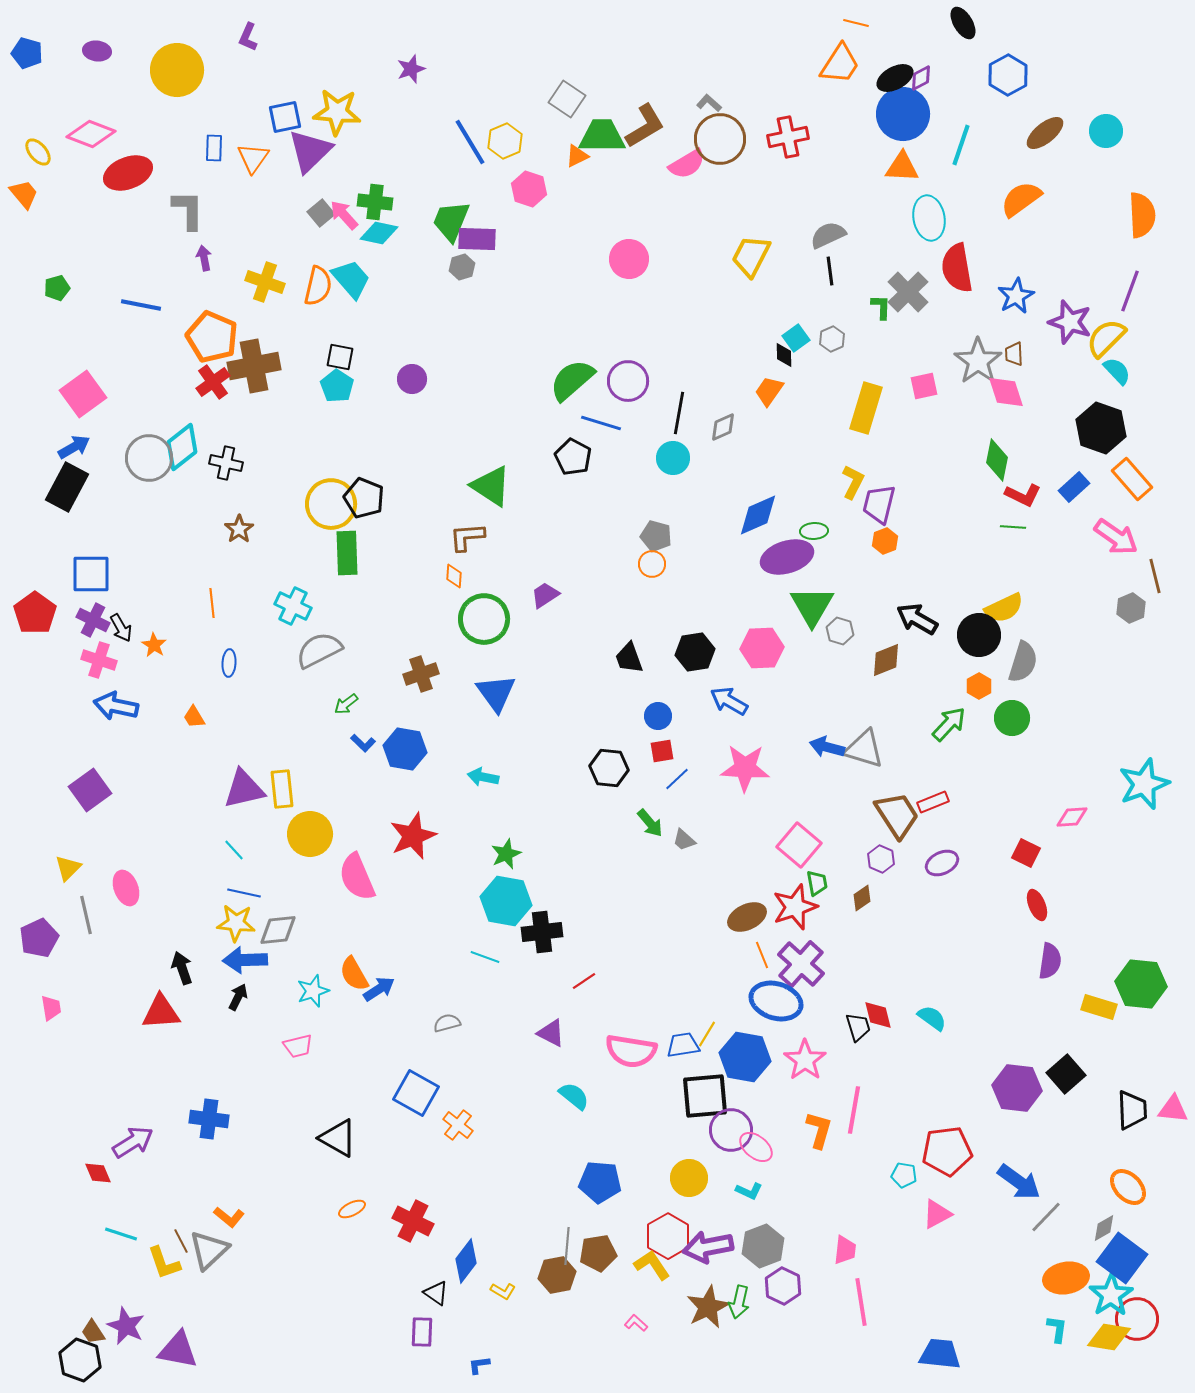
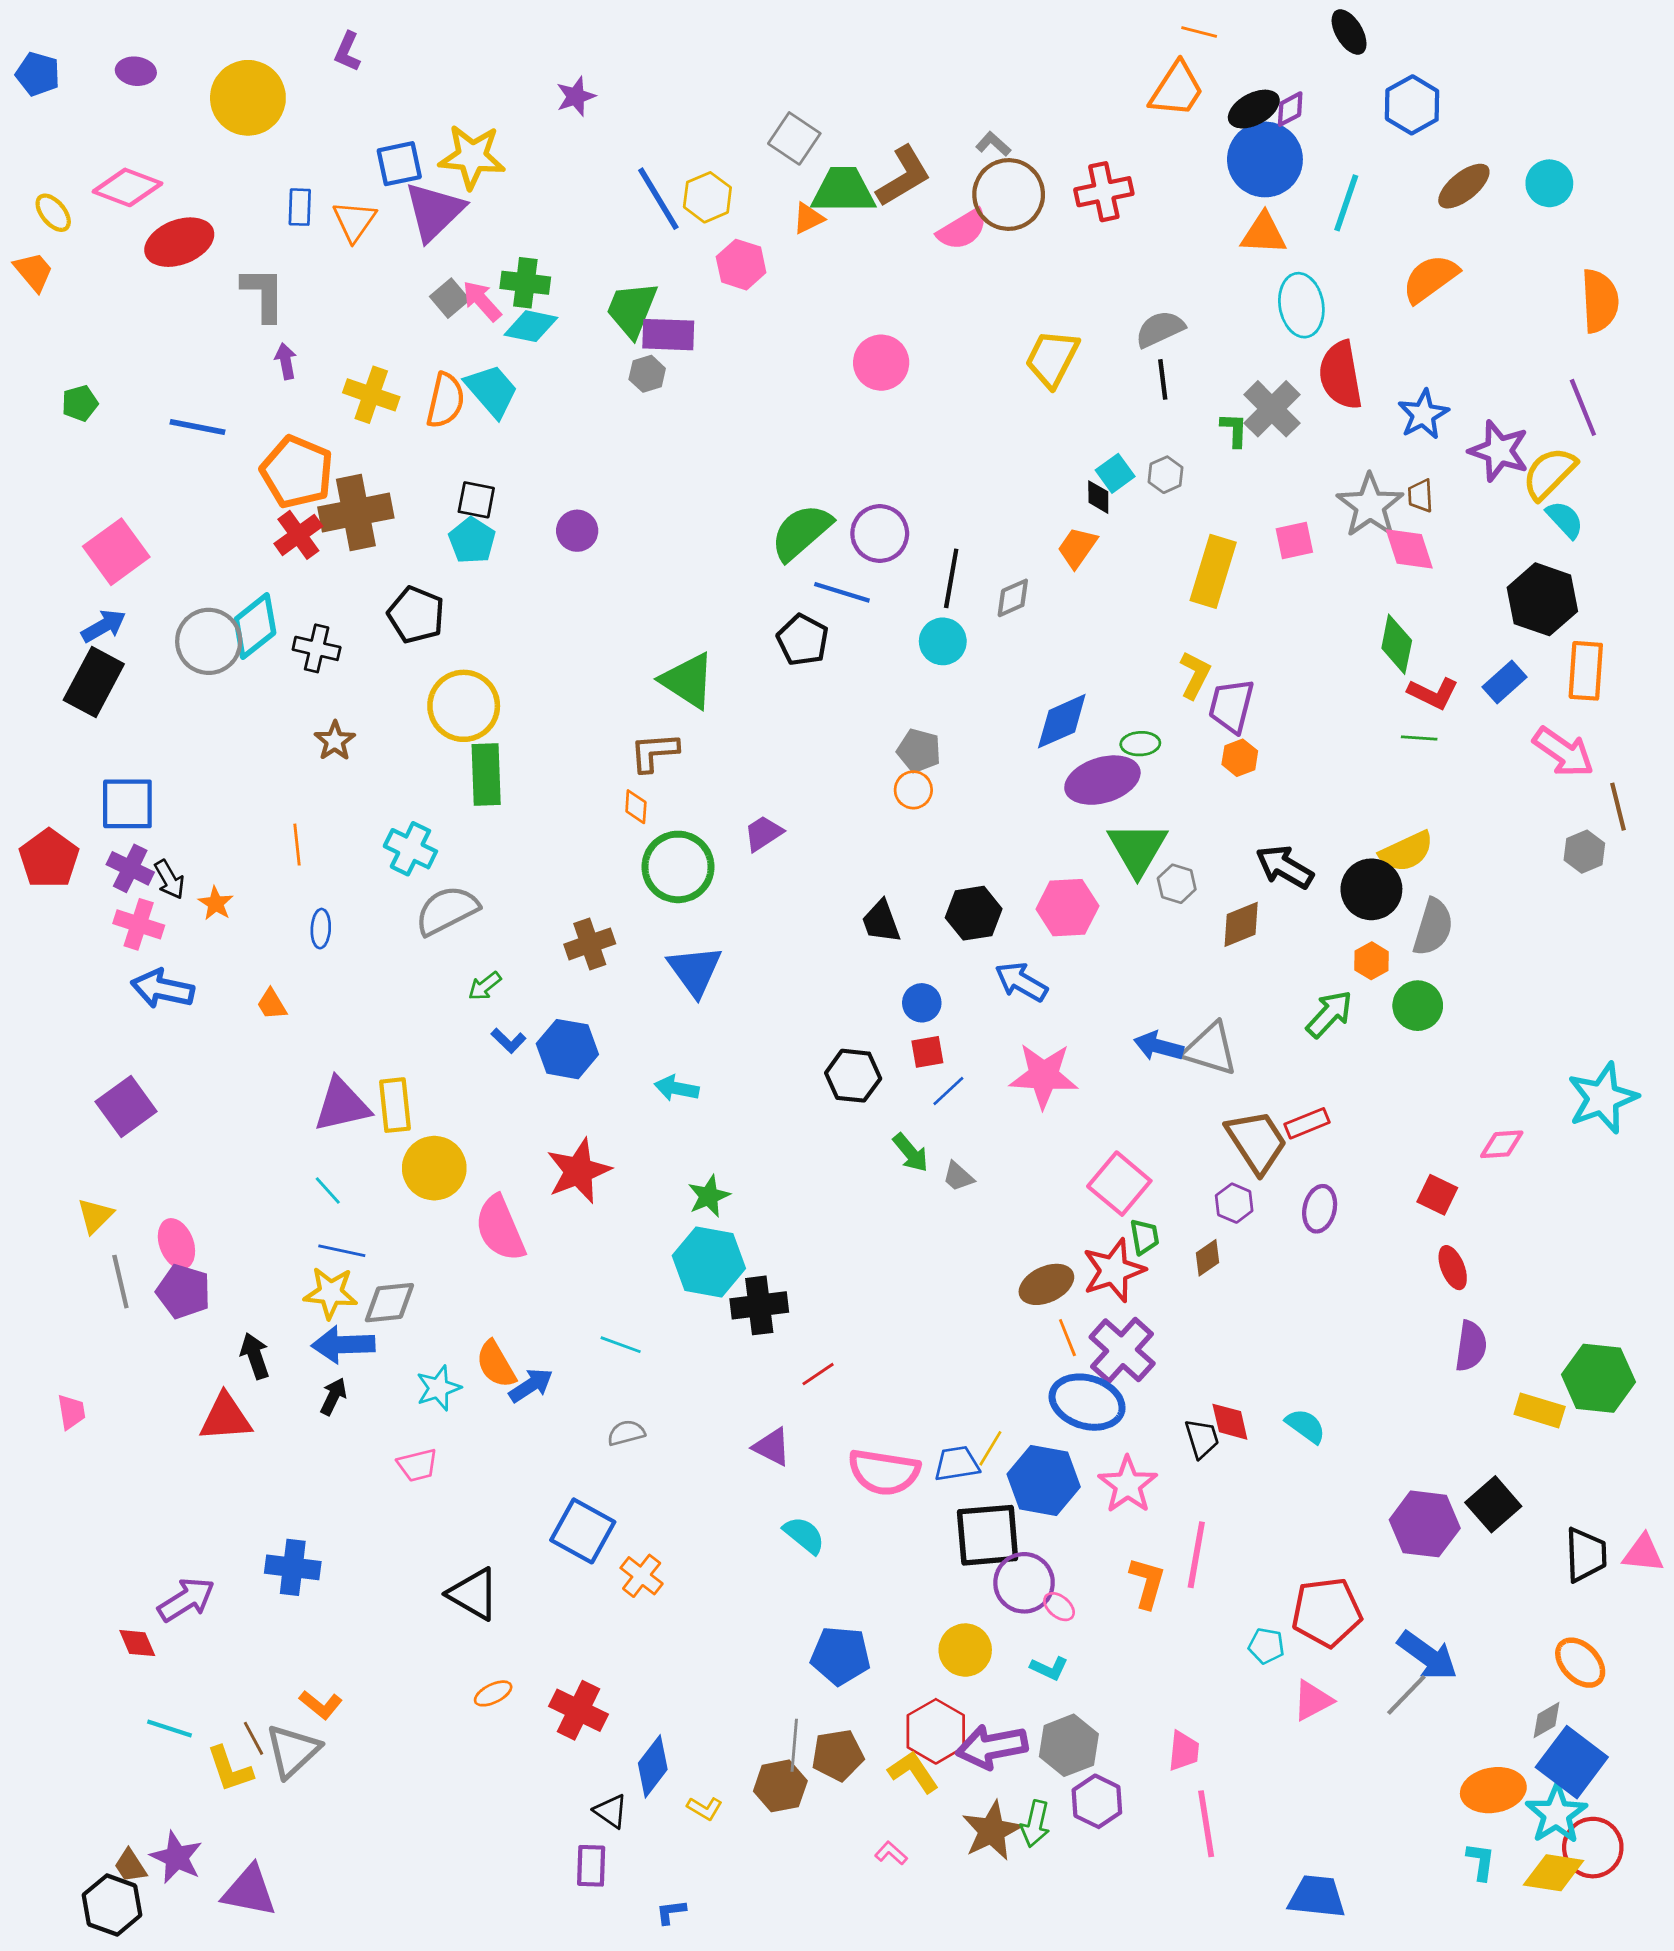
purple line: (1130, 291) -> (1583, 407), turned -42
orange rectangle: (1132, 479) -> (1586, 671), turned 45
black pentagon: (364, 498) -> (416, 615), moved
purple ellipse: (942, 863) -> (1320, 1209), turned -52
purple pentagon: (39, 938) -> (183, 1291), moved, turned -30
cyan line: (485, 957) -> (621, 1345), moved
pink ellipse: (756, 1147) -> (1059, 1607), size x0.7
gray line: (1046, 1217) -> (1406, 1695), moved

